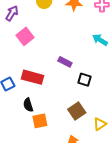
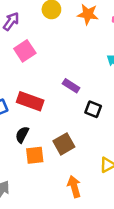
black semicircle: (28, 105) -> (22, 135), turned 40
brown square: (77, 111) -> (64, 144), moved

